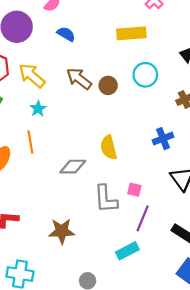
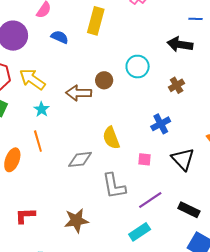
yellow rectangle: (131, 33) -> (96, 21), moved, turned -64
brown arrow: (79, 79) -> (79, 93), moved, turned -30
pink square: (134, 190) -> (145, 159), moved
purple line: (143, 218) -> (150, 200), turned 40

